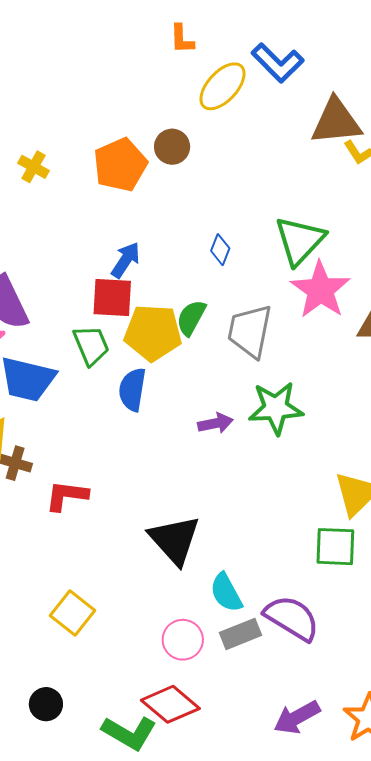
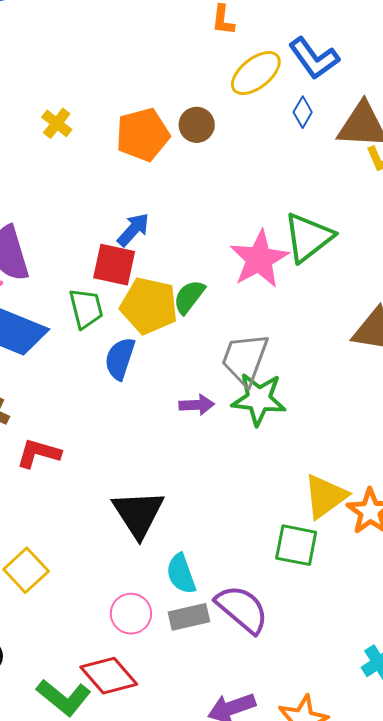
blue diamond: (220, 250) -> (303, 112), moved
pink star: (320, 290) -> (259, 259), moved
gray trapezoid: (250, 331) -> (245, 359), moved

